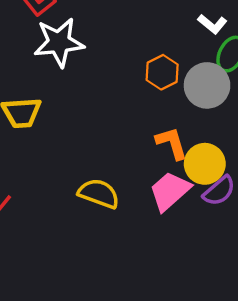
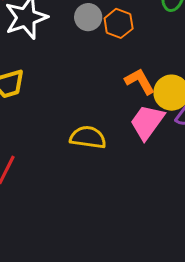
gray circle: (207, 85) -> (88, 17), moved, size x0.7

